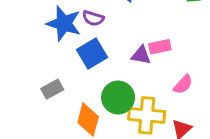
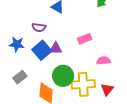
blue star: (64, 23) -> (17, 44), moved, size x0.7
purple triangle: (141, 55) -> (56, 48), moved
pink semicircle: (183, 84) -> (103, 61), turned -128

